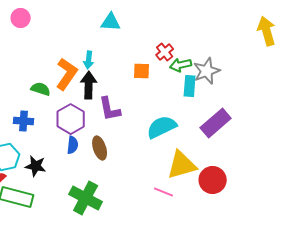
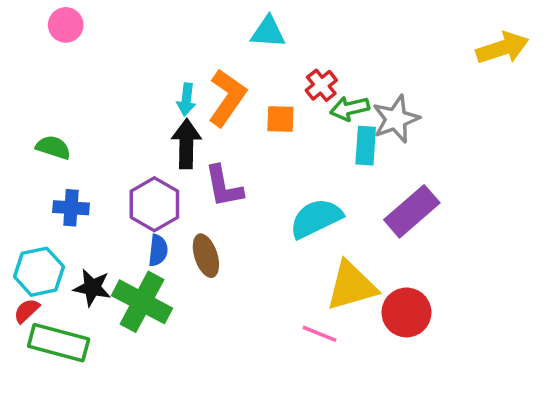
cyan triangle: (111, 22) -> (268, 32), moved
yellow arrow: (267, 31) -> (502, 48), turned 88
orange L-shape: (67, 74) -> (227, 98), moved
green semicircle: (41, 89) -> (53, 147), moved
green cross: (86, 198) -> (142, 302), moved

